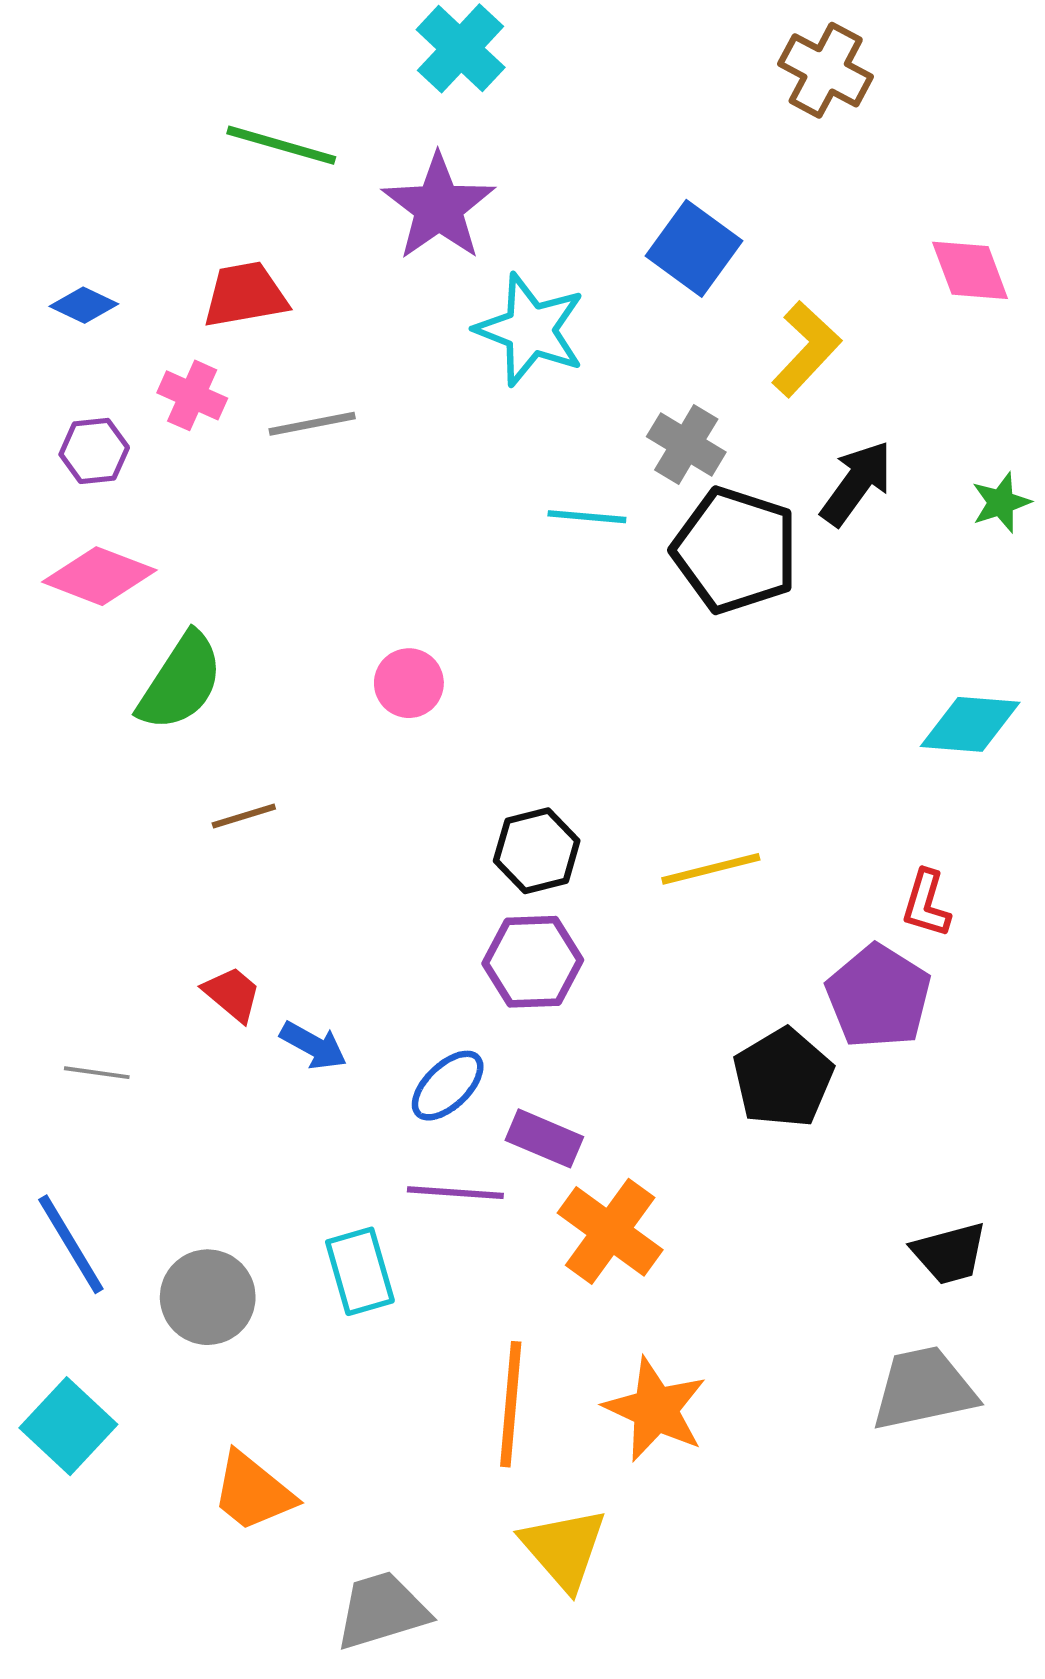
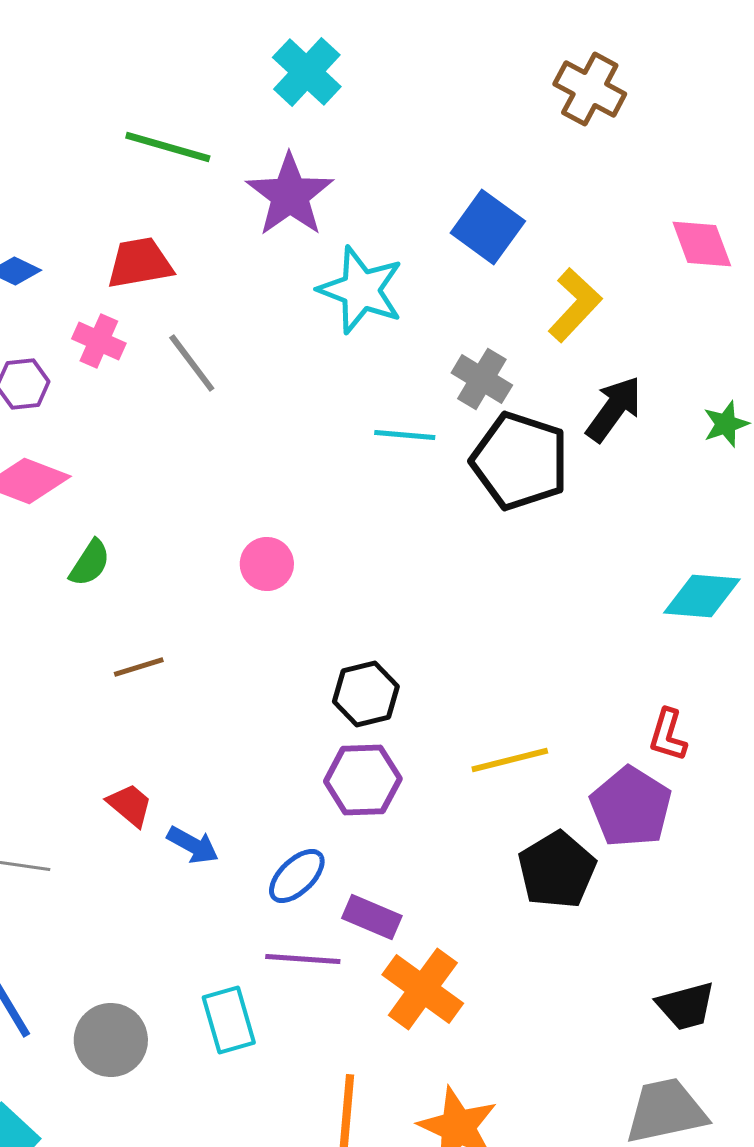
gray line: (312, 424) -> (192, 363), turned 64
green semicircle: (181, 682) -> (90, 563), size x0.6
yellow line: (711, 869) -> (510, 760), moved

